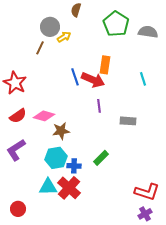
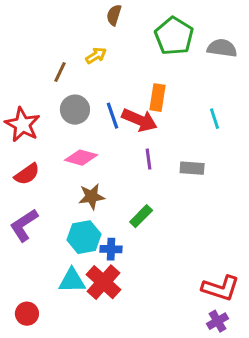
gray circle: (50, 27) -> (75, 110), moved
pink diamond: (44, 116) -> (81, 158), moved
gray rectangle: (128, 121) -> (192, 168), moved
green rectangle: (101, 158) -> (141, 216), moved

